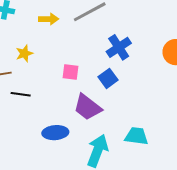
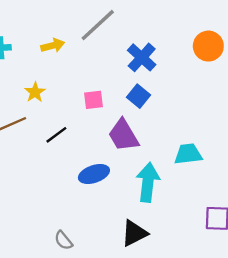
black line: (21, 94) -> (56, 135), moved, turned -30
purple trapezoid: (88, 107) -> (123, 135), turned 36

